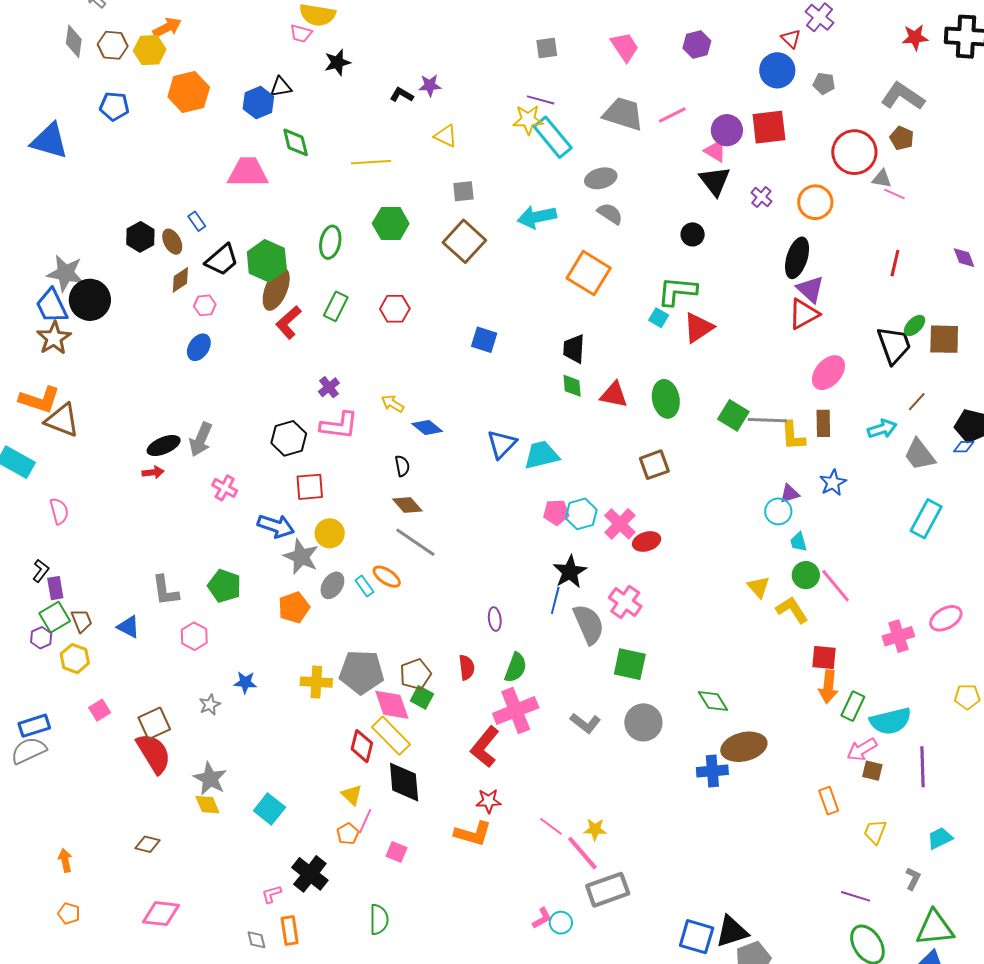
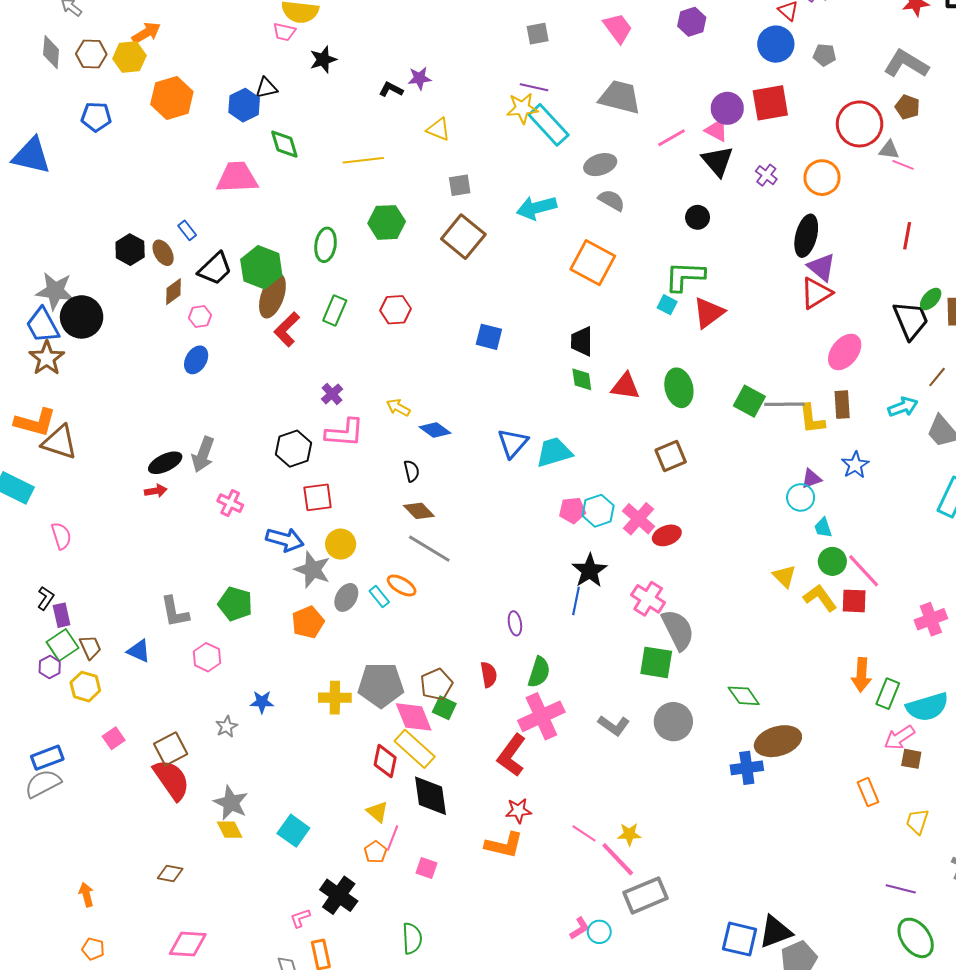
pink line: (672, 115) -> (671, 138), moved
gray semicircle: (589, 624) -> (678, 630), moved
red square: (824, 658) -> (854, 601), moved

